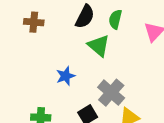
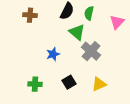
gray cross: (111, 93) -> (91, 51), moved

